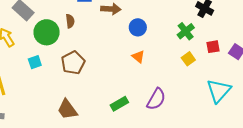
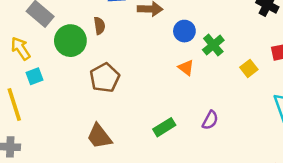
green cross: (186, 31) -> (213, 45), moved
cyan square: (35, 62) -> (34, 76), moved
purple semicircle: (156, 99) -> (210, 120), size x0.7

